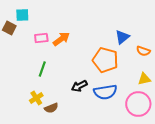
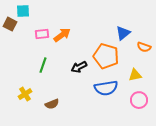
yellow triangle: (144, 79) -> (135, 75), moved
black arrow: (79, 86) -> (79, 67), moved
yellow cross: (36, 98) -> (25, 94), moved
pink circle: (138, 104) -> (139, 100), size x0.7

